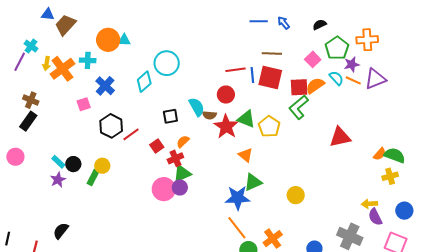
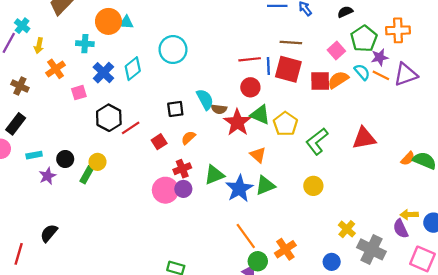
orange cross: (62, 69) -> (56, 69), moved, size x0.7
cyan diamond: (144, 82) -> (133, 69), moved
red circle: (226, 95) -> (250, 87), moved
green L-shape: (299, 107) -> (317, 141), moved
black rectangle: (28, 121) -> (16, 124), moved
red cross: (175, 158) -> (182, 169), moved
cyan rectangle: (58, 162) -> (34, 155), moved, turned -56
green triangle: (182, 174) -> (214, 175), moved
yellow cross: (390, 176) -> (347, 229), moved, turned -35
yellow circle: (296, 195) -> (313, 186), moved
blue star: (238, 198) -> (239, 189), moved, turned -30
yellow arrow: (369, 204) -> (409, 215), moved

